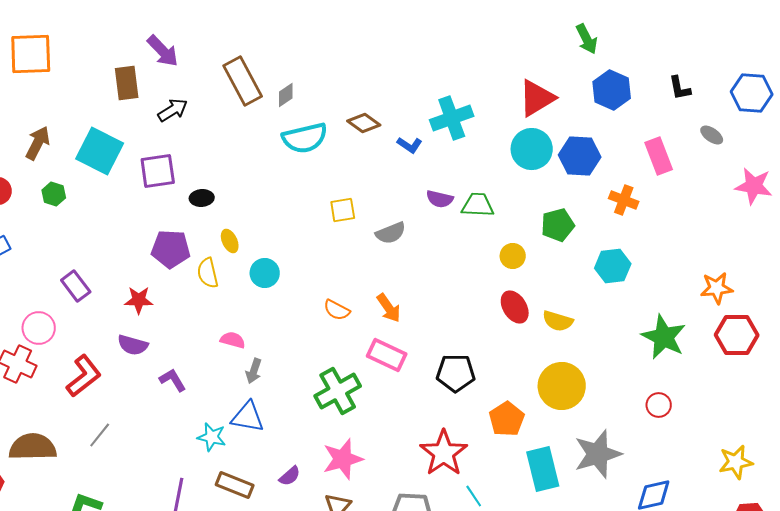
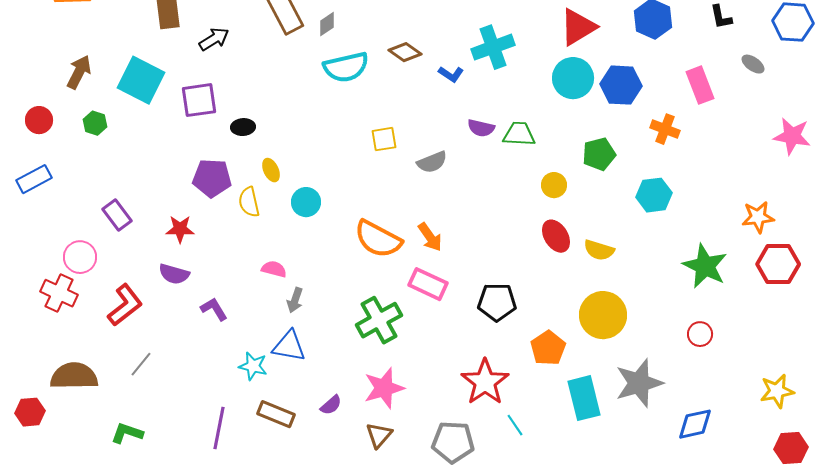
pink star: (754, 186) -> (792, 136), moved
orange semicircle: (337, 310) -> (378, 239), size x1.8

